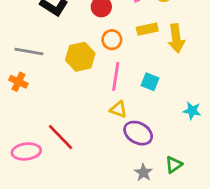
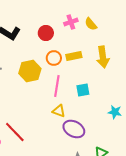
yellow rectangle: (147, 29) -> (74, 56), moved
cyan square: (150, 82) -> (83, 90), turned -32

